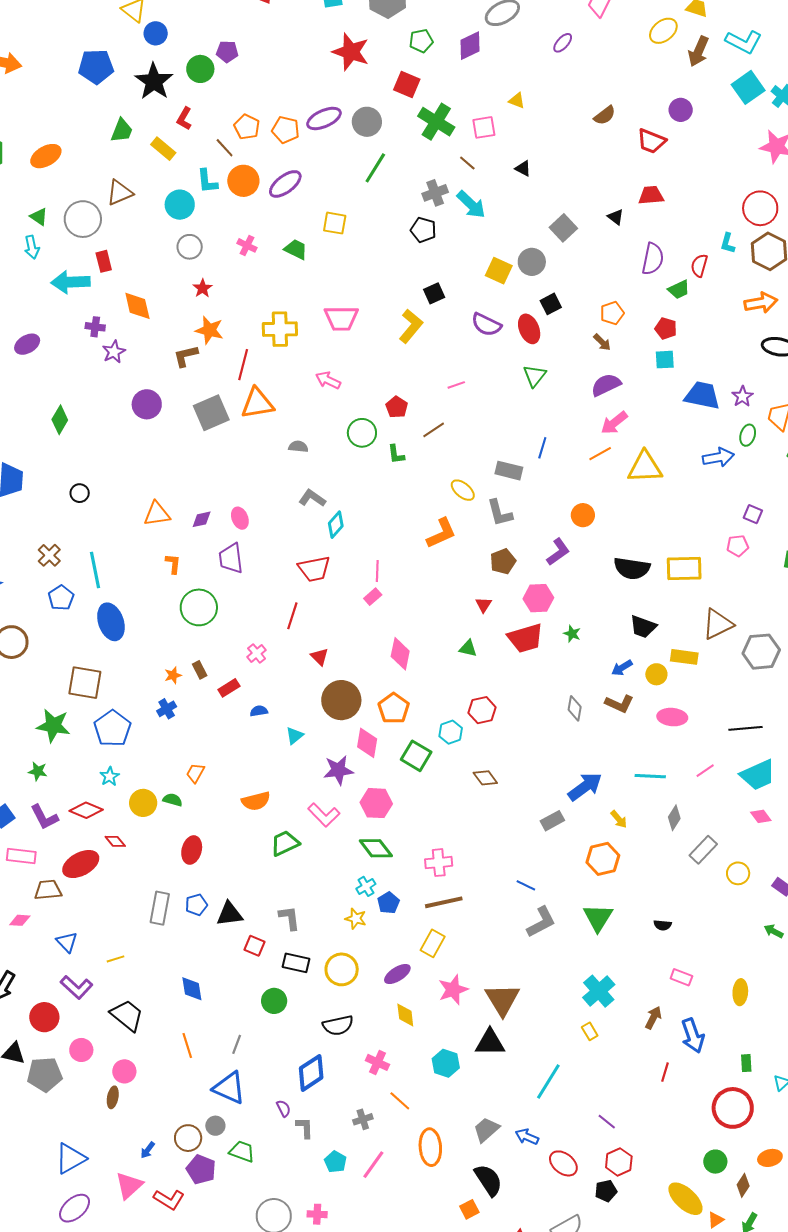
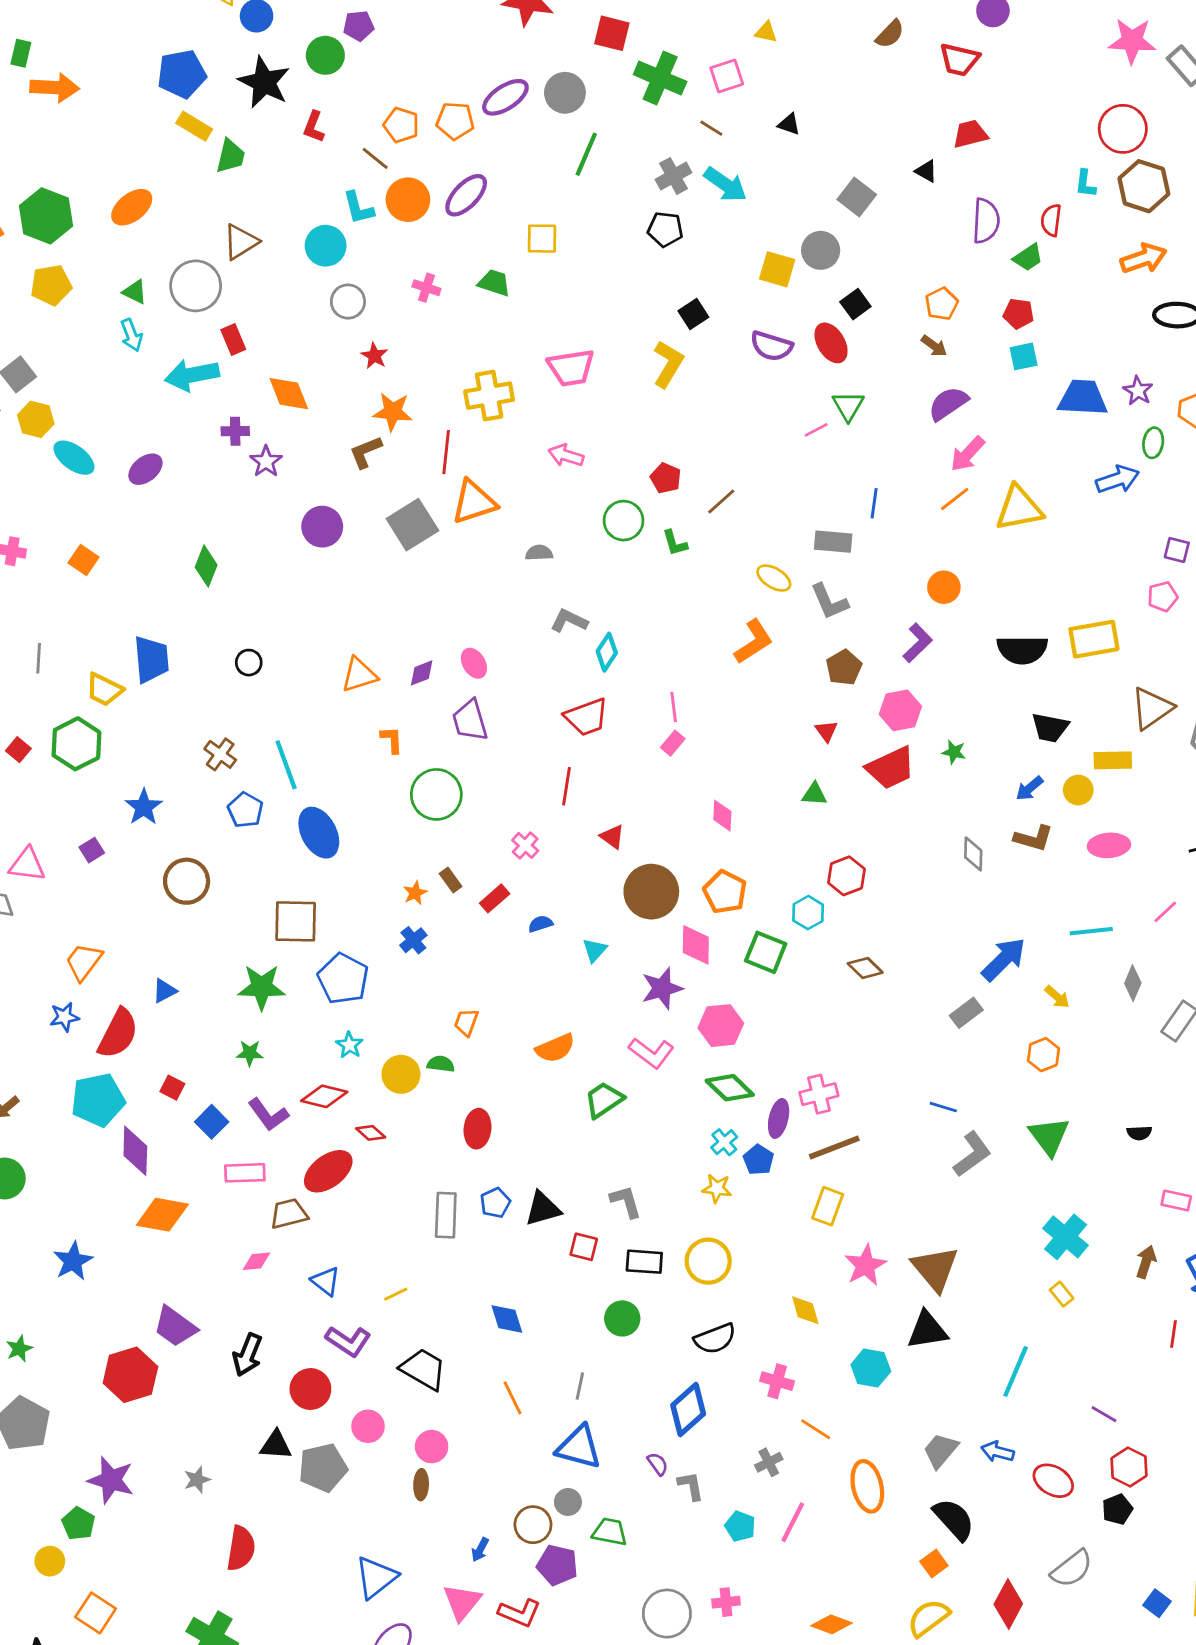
yellow rectangle: (163, 149) -> (194, 126), moved
pink line: (456, 385) -> (816, 430), moved
pink diamond: (400, 654) -> (722, 816), size x0.7
orange hexagon: (603, 859) -> (1043, 1055), size x0.7
purple ellipse: (397, 974) -> (779, 1118), moved, turned -36

